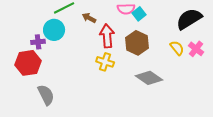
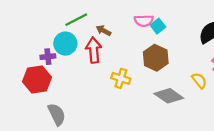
red arrow: (107, 36) -> (94, 50), moved
yellow semicircle: (177, 48) -> (199, 81), moved

